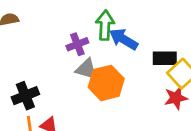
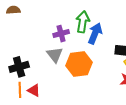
blue arrow: (123, 39) -> (95, 33), turned 75
gray triangle: (86, 69) -> (55, 55), moved, turned 30

